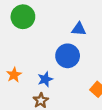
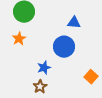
orange star: (14, 75) -> (19, 39), moved

